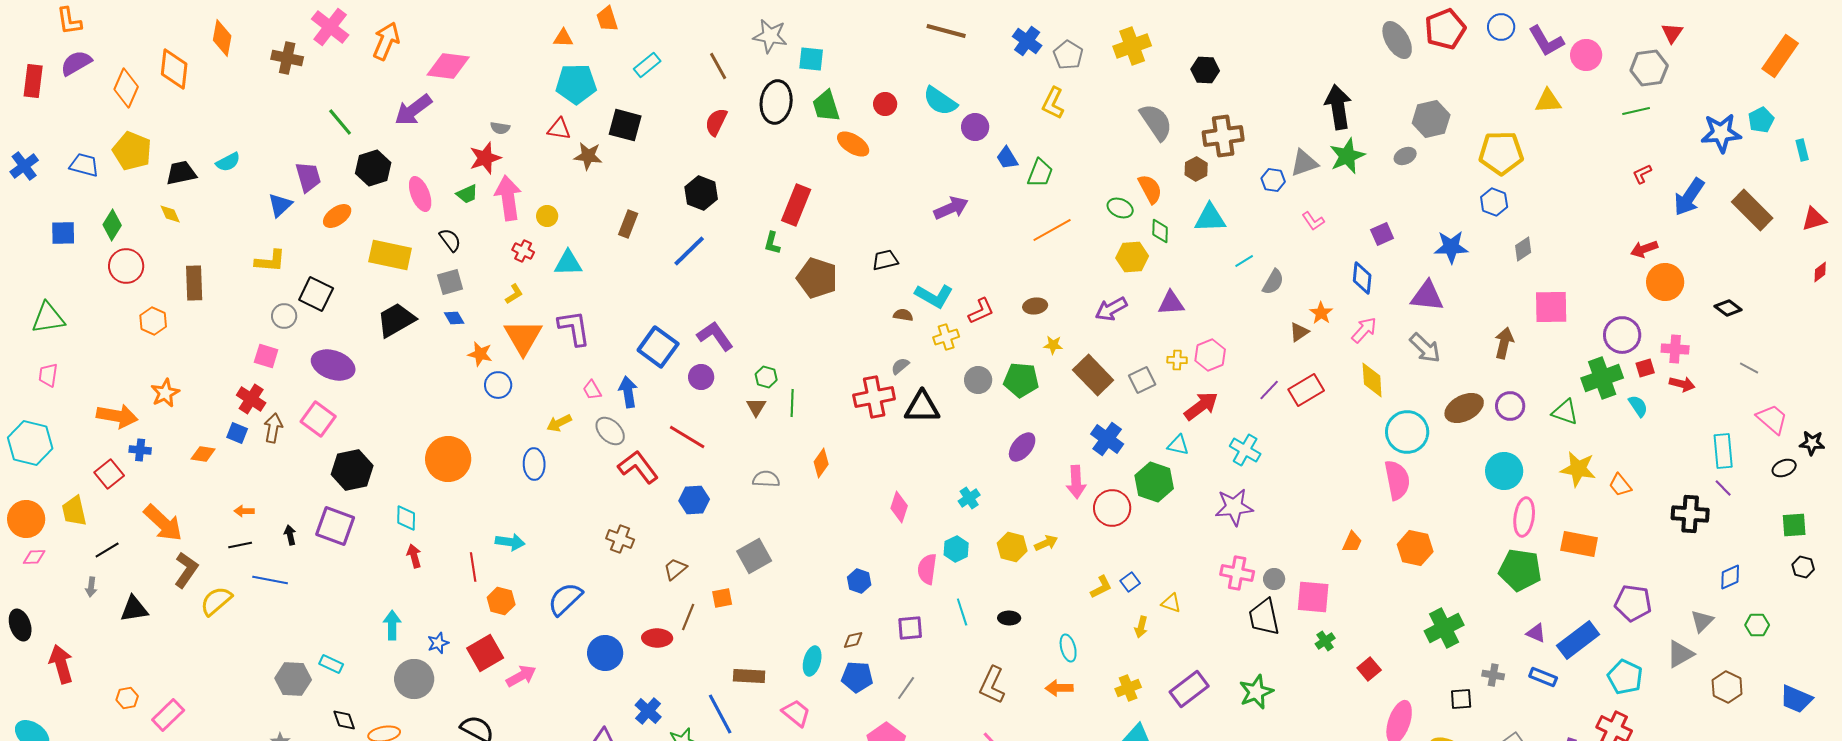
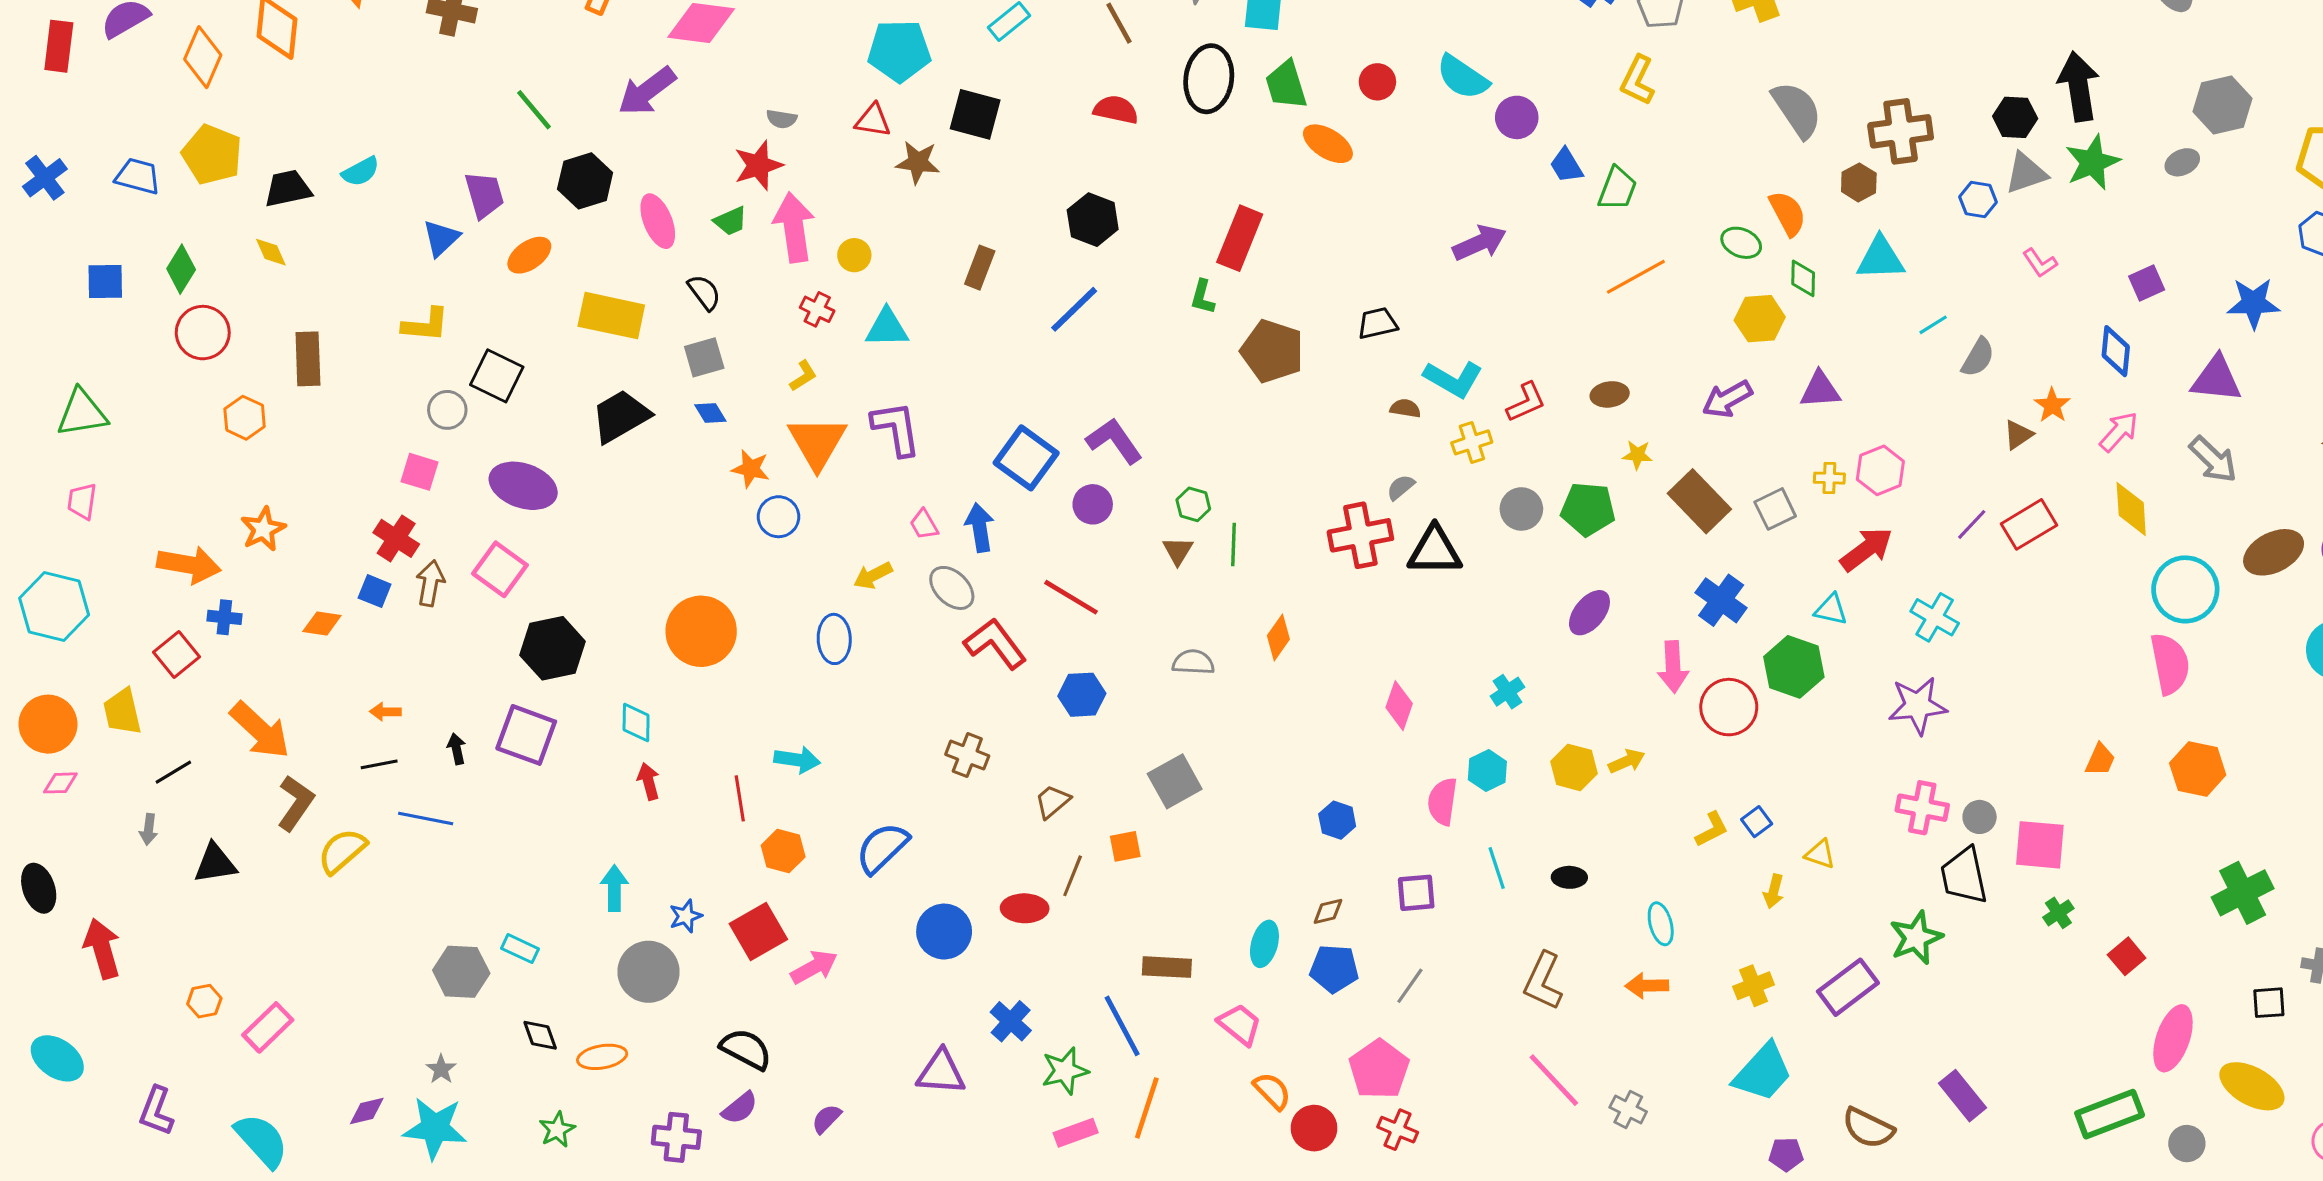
black hexagon: (1205, 70) -> (2015, 117), moved
red semicircle: (716, 122) -> (1116, 110), turned 76
green star: (1256, 692) -> (1916, 938), moved

